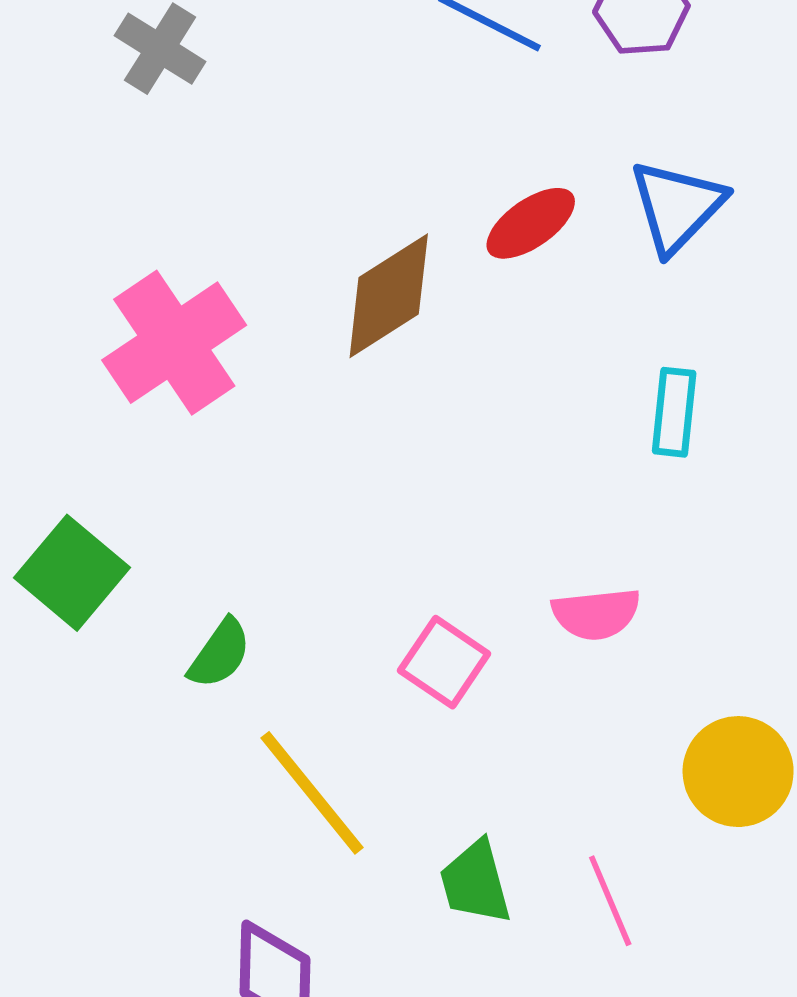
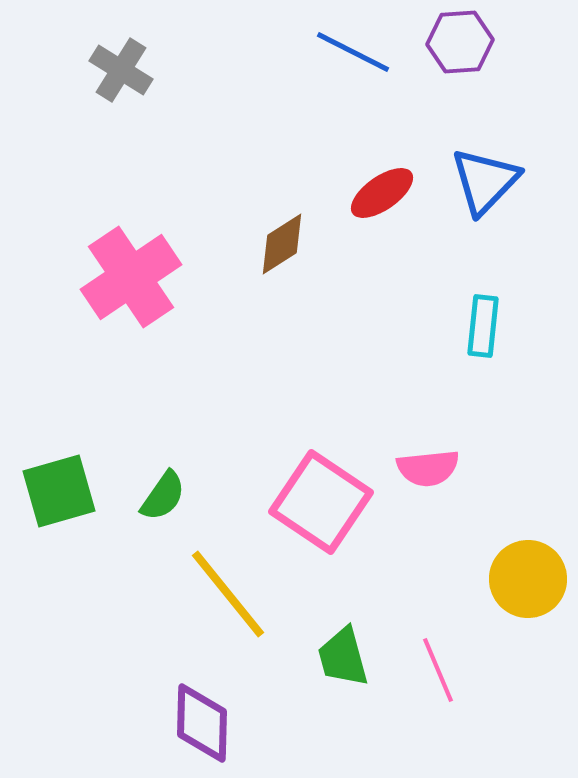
brown diamond: (389, 296) -> (282, 244), size x0.7
green square: (72, 573) -> (59, 491), moved, turned 34
pink square: (444, 662) -> (321, 502), size x1.6

